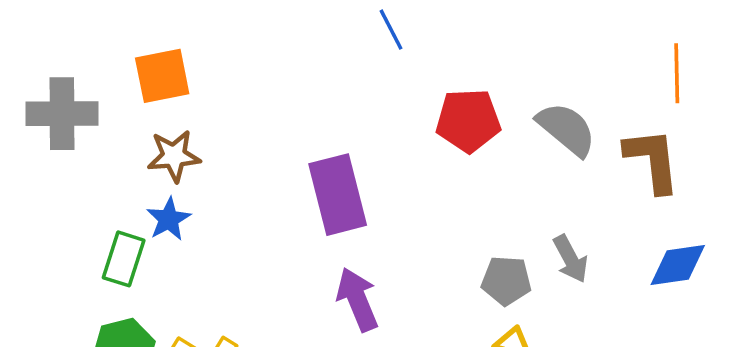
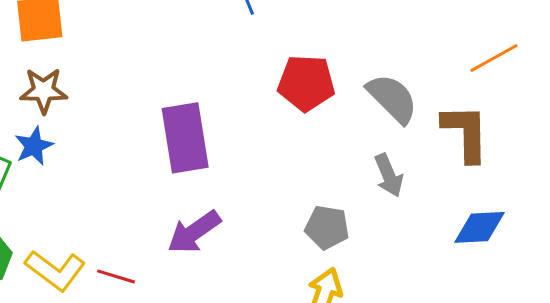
orange line: (677, 73) -> (494, 58), turned 57
gray arrow: (571, 259) -> (389, 175), moved
purple arrow: (357, 299) -> (194, 232), turned -108

